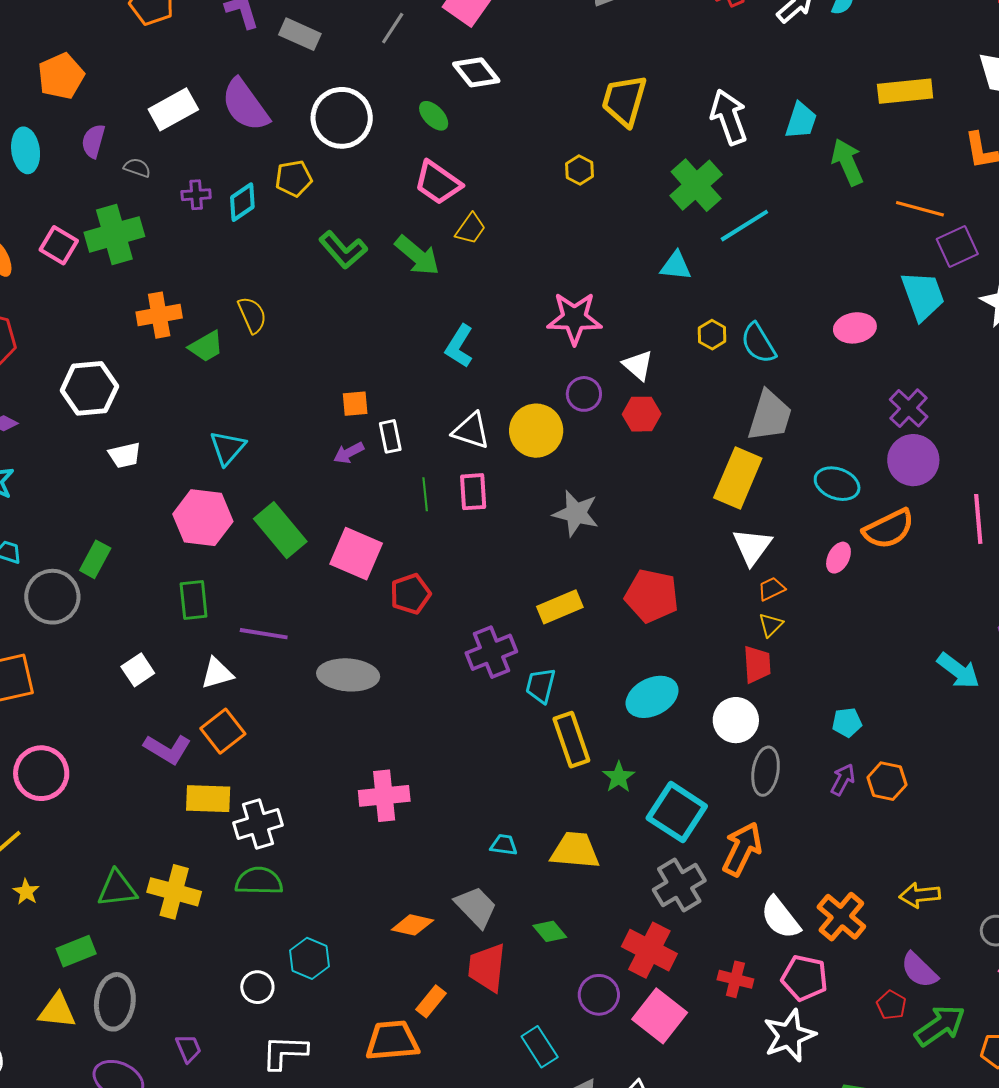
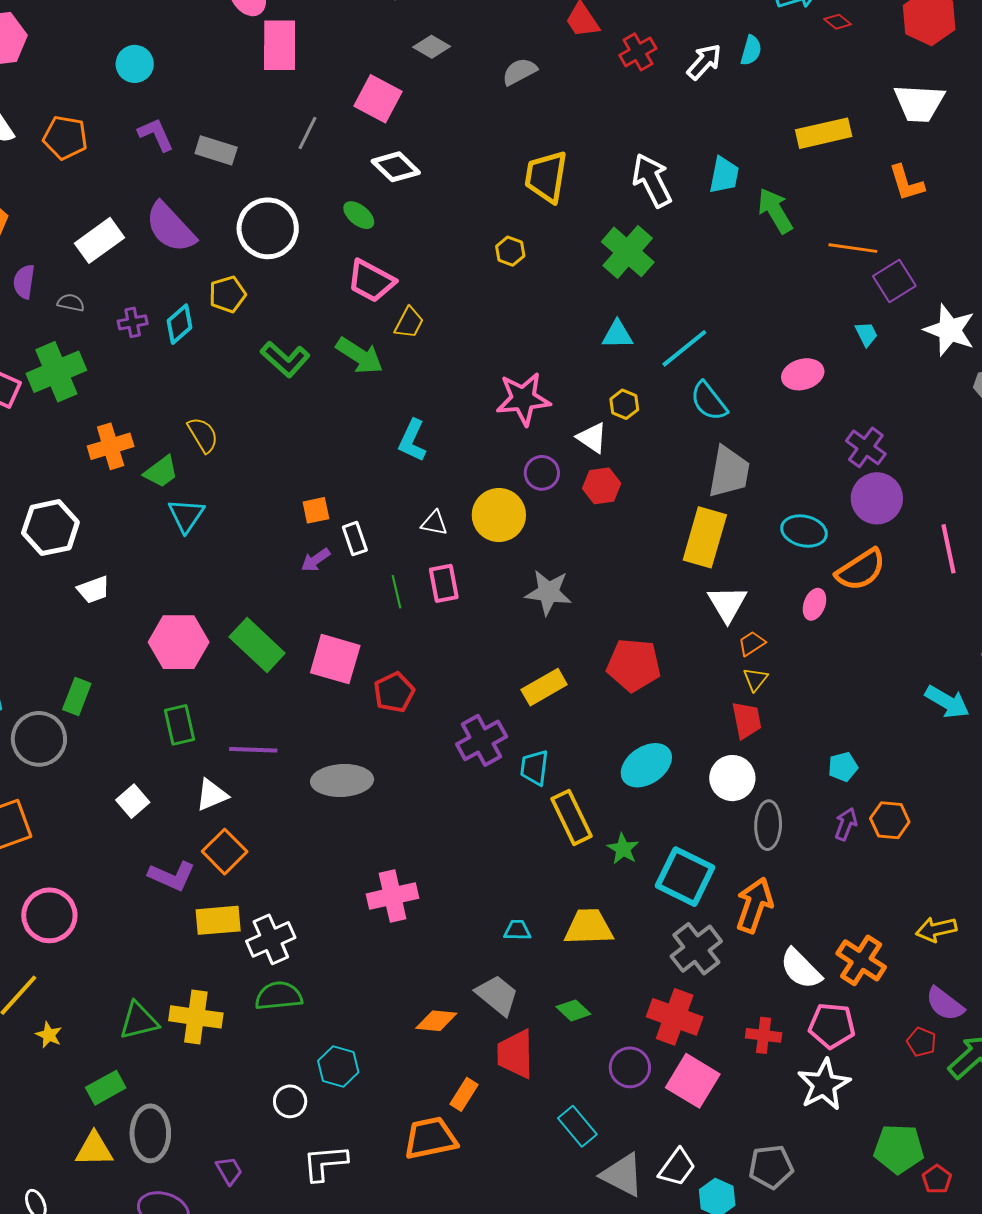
cyan line: (744, 226) -> (684, 348), moved
cyan trapezoid: (923, 296) -> (866, 334), size x0.5
yellow hexagon: (712, 335) -> (624, 404), moved
white triangle: (471, 431) -> (434, 523), size x0.7
cyan triangle: (228, 448) -> (186, 515), moved

